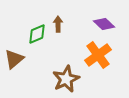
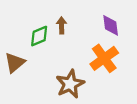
purple diamond: (104, 24) -> (111, 25), turned 40

